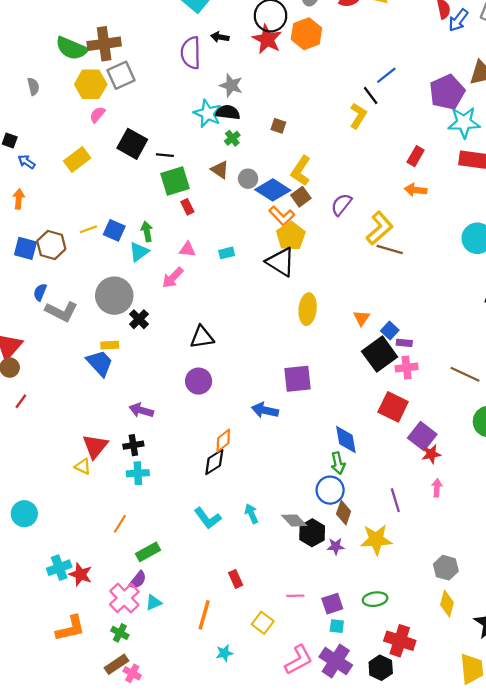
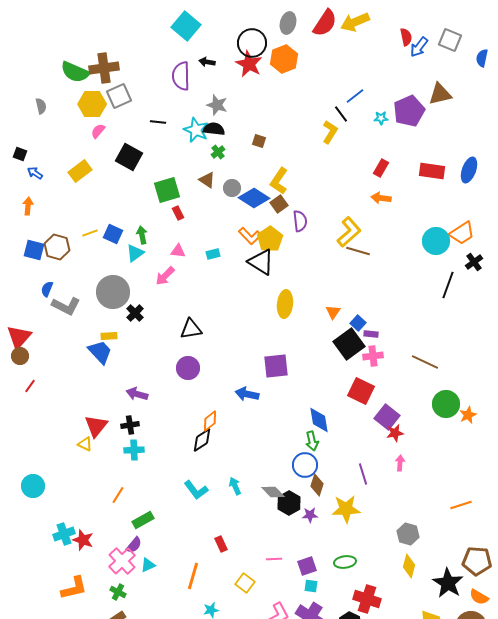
cyan star: (464, 122) -> (381, 118), moved, size x0.5
black line: (165, 155) -> (158, 122), moved
purple semicircle: (341, 205) -> (300, 221), moved, turned 135
orange L-shape: (282, 216) -> (250, 236), moved

